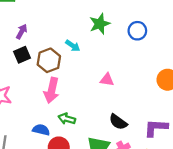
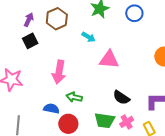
cyan arrow: (73, 46) -> (89, 37), moved
brown hexagon: (49, 60) -> (57, 19), moved
pink triangle: (107, 80) -> (109, 60), size x1.5

